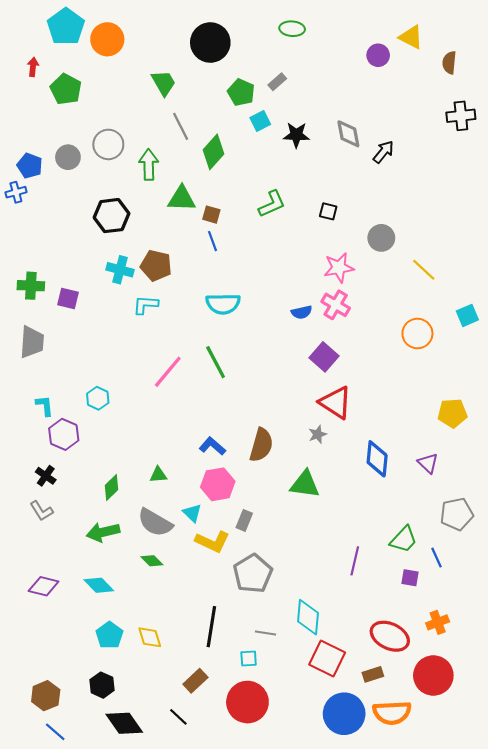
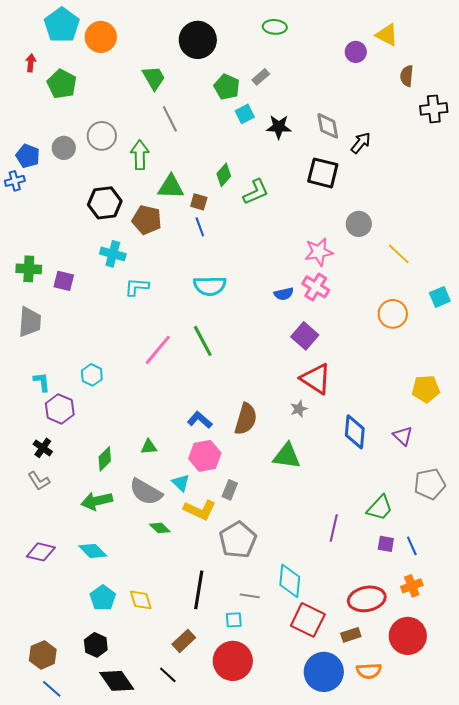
brown semicircle: (449, 63) -> (407, 76), moved
green diamond: (213, 152) -> (224, 175), moved, size x0.7
black square: (328, 211) -> (323, 173), moved, size x1.8
brown pentagon: (156, 266) -> (147, 220), moved
blue line: (437, 558) -> (412, 546), moved
green diamond: (152, 561) -> (160, 528), moved
red ellipse: (390, 636) -> (367, 599), turned -36
orange semicircle: (392, 713) -> (369, 671), size x0.7

